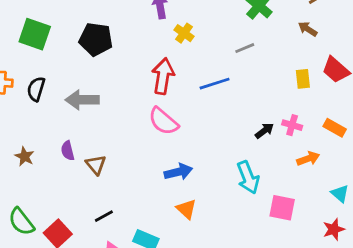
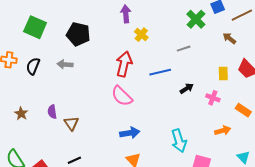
gray arrow: (82, 100) -> (65, 64), moved, size x0.7
pink cross: (292, 125) -> (213, 98), moved
black arrow: (264, 131) -> (187, 88), moved

